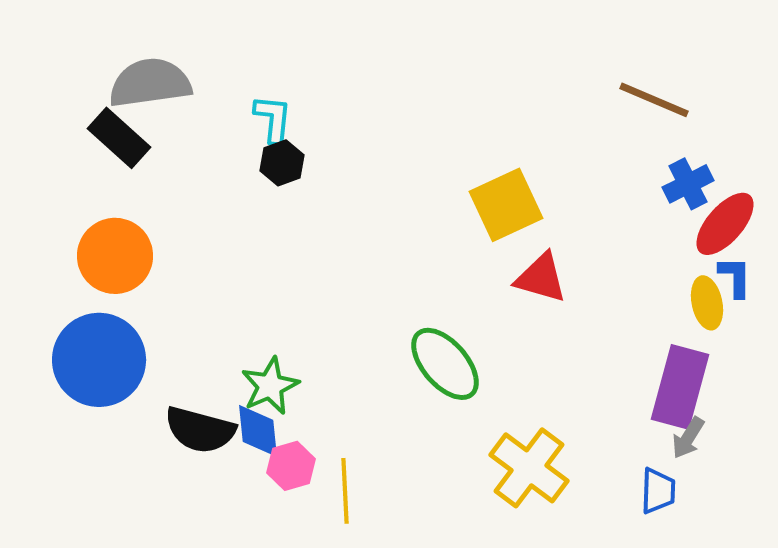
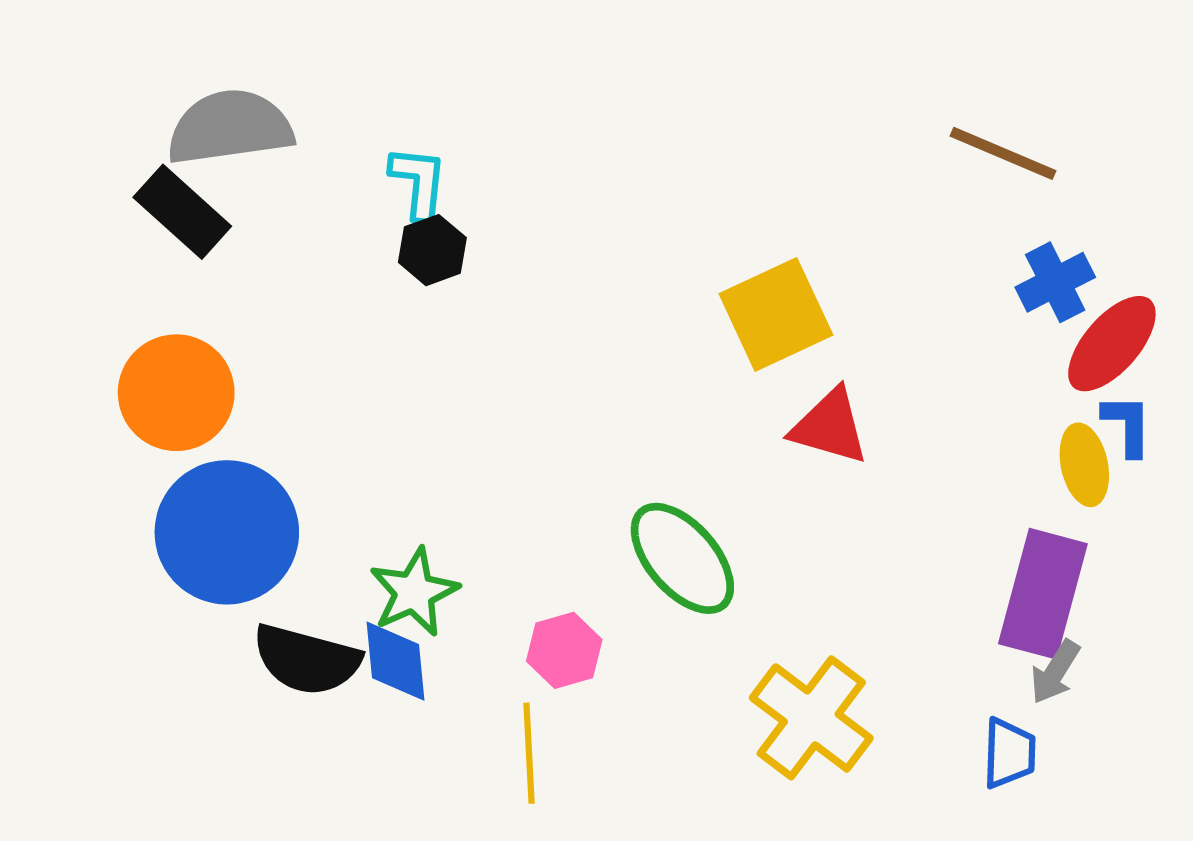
blue circle: (99, 360) -> (227, 532), moved
pink hexagon: (291, 466) -> (564, 650), moved

